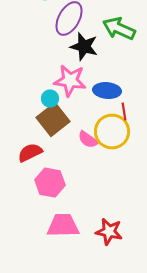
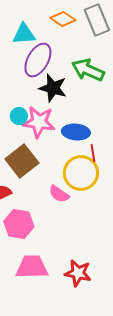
cyan circle: (50, 99) -> (19, 116), moved
pink semicircle: (88, 140) -> (59, 194), moved

